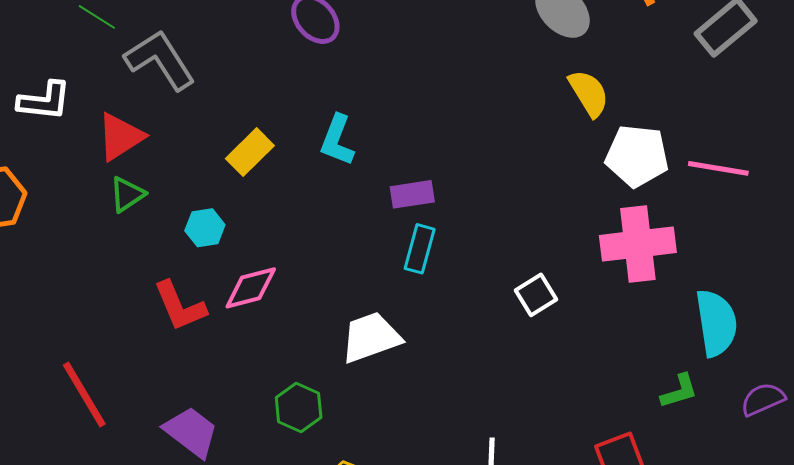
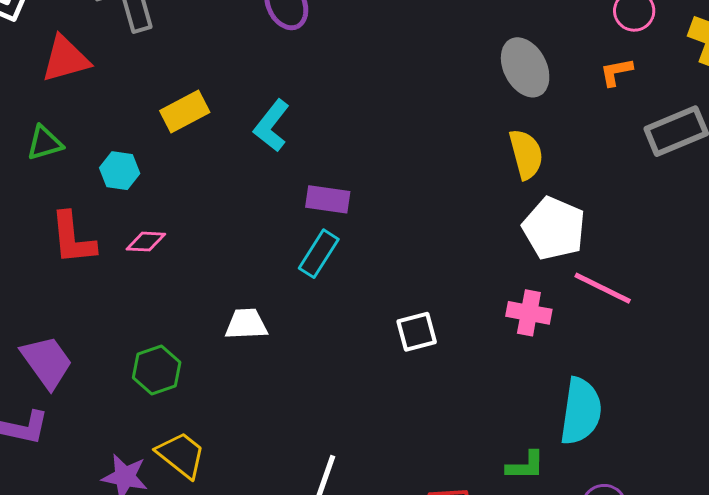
pink line: (718, 168) -> (603, 288), moved
green triangle: (127, 194) -> (45, 143), moved
pink cross: (638, 244) -> (529, 313), size x0.6
pink diamond: (251, 288) -> (146, 242), size x0.7
white trapezoid: (371, 337) -> (246, 324), size x0.7

